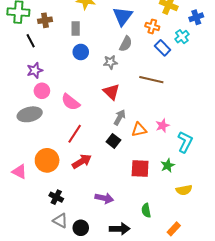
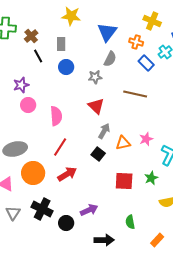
brown cross: (45, 20) -> (31, 36), turned -32
black line: (31, 41) -> (38, 56), moved
pink semicircle: (71, 102) -> (56, 116), turned -132
gray ellipse: (30, 114) -> (15, 149), moved
black cross: (56, 197) -> (42, 209), size x1.5
purple arrow: (104, 198) -> (89, 210), turned -36
gray triangle: (60, 221) -> (13, 213), moved, turned 35
black circle: (81, 228) -> (66, 223), moved

